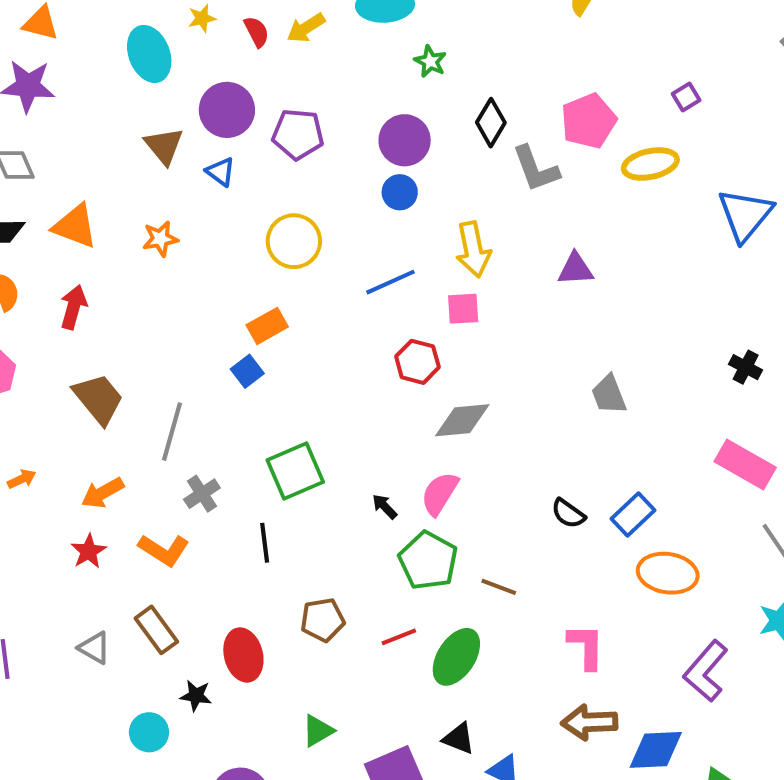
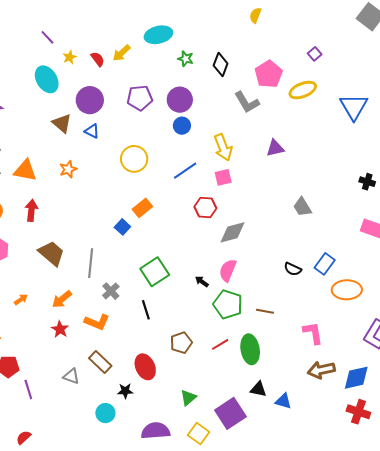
black diamond: (491, 123) -> (221, 64), moved
purple pentagon: (298, 134) -> (140, 98), moved
orange rectangle: (267, 326) -> (142, 208), moved
green ellipse: (456, 657) -> (250, 349), turned -32

